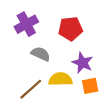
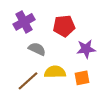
purple star: (82, 63) -> (86, 49), moved, turned -30

